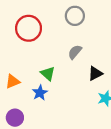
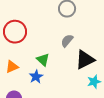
red circle: (29, 28) -> (15, 32), moved
black triangle: (95, 74) -> (85, 60), size x1.5

